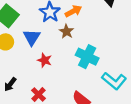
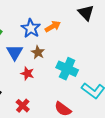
brown star: (66, 31) -> (38, 52), moved

